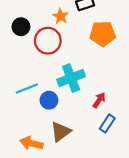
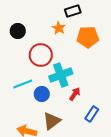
orange star: (61, 16) -> (59, 28), moved
red circle: (48, 41) -> (41, 55), moved
red arrow: (99, 100) -> (75, 94), moved

